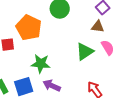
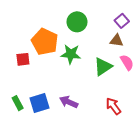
green star: (41, 64) -> (71, 54), moved

